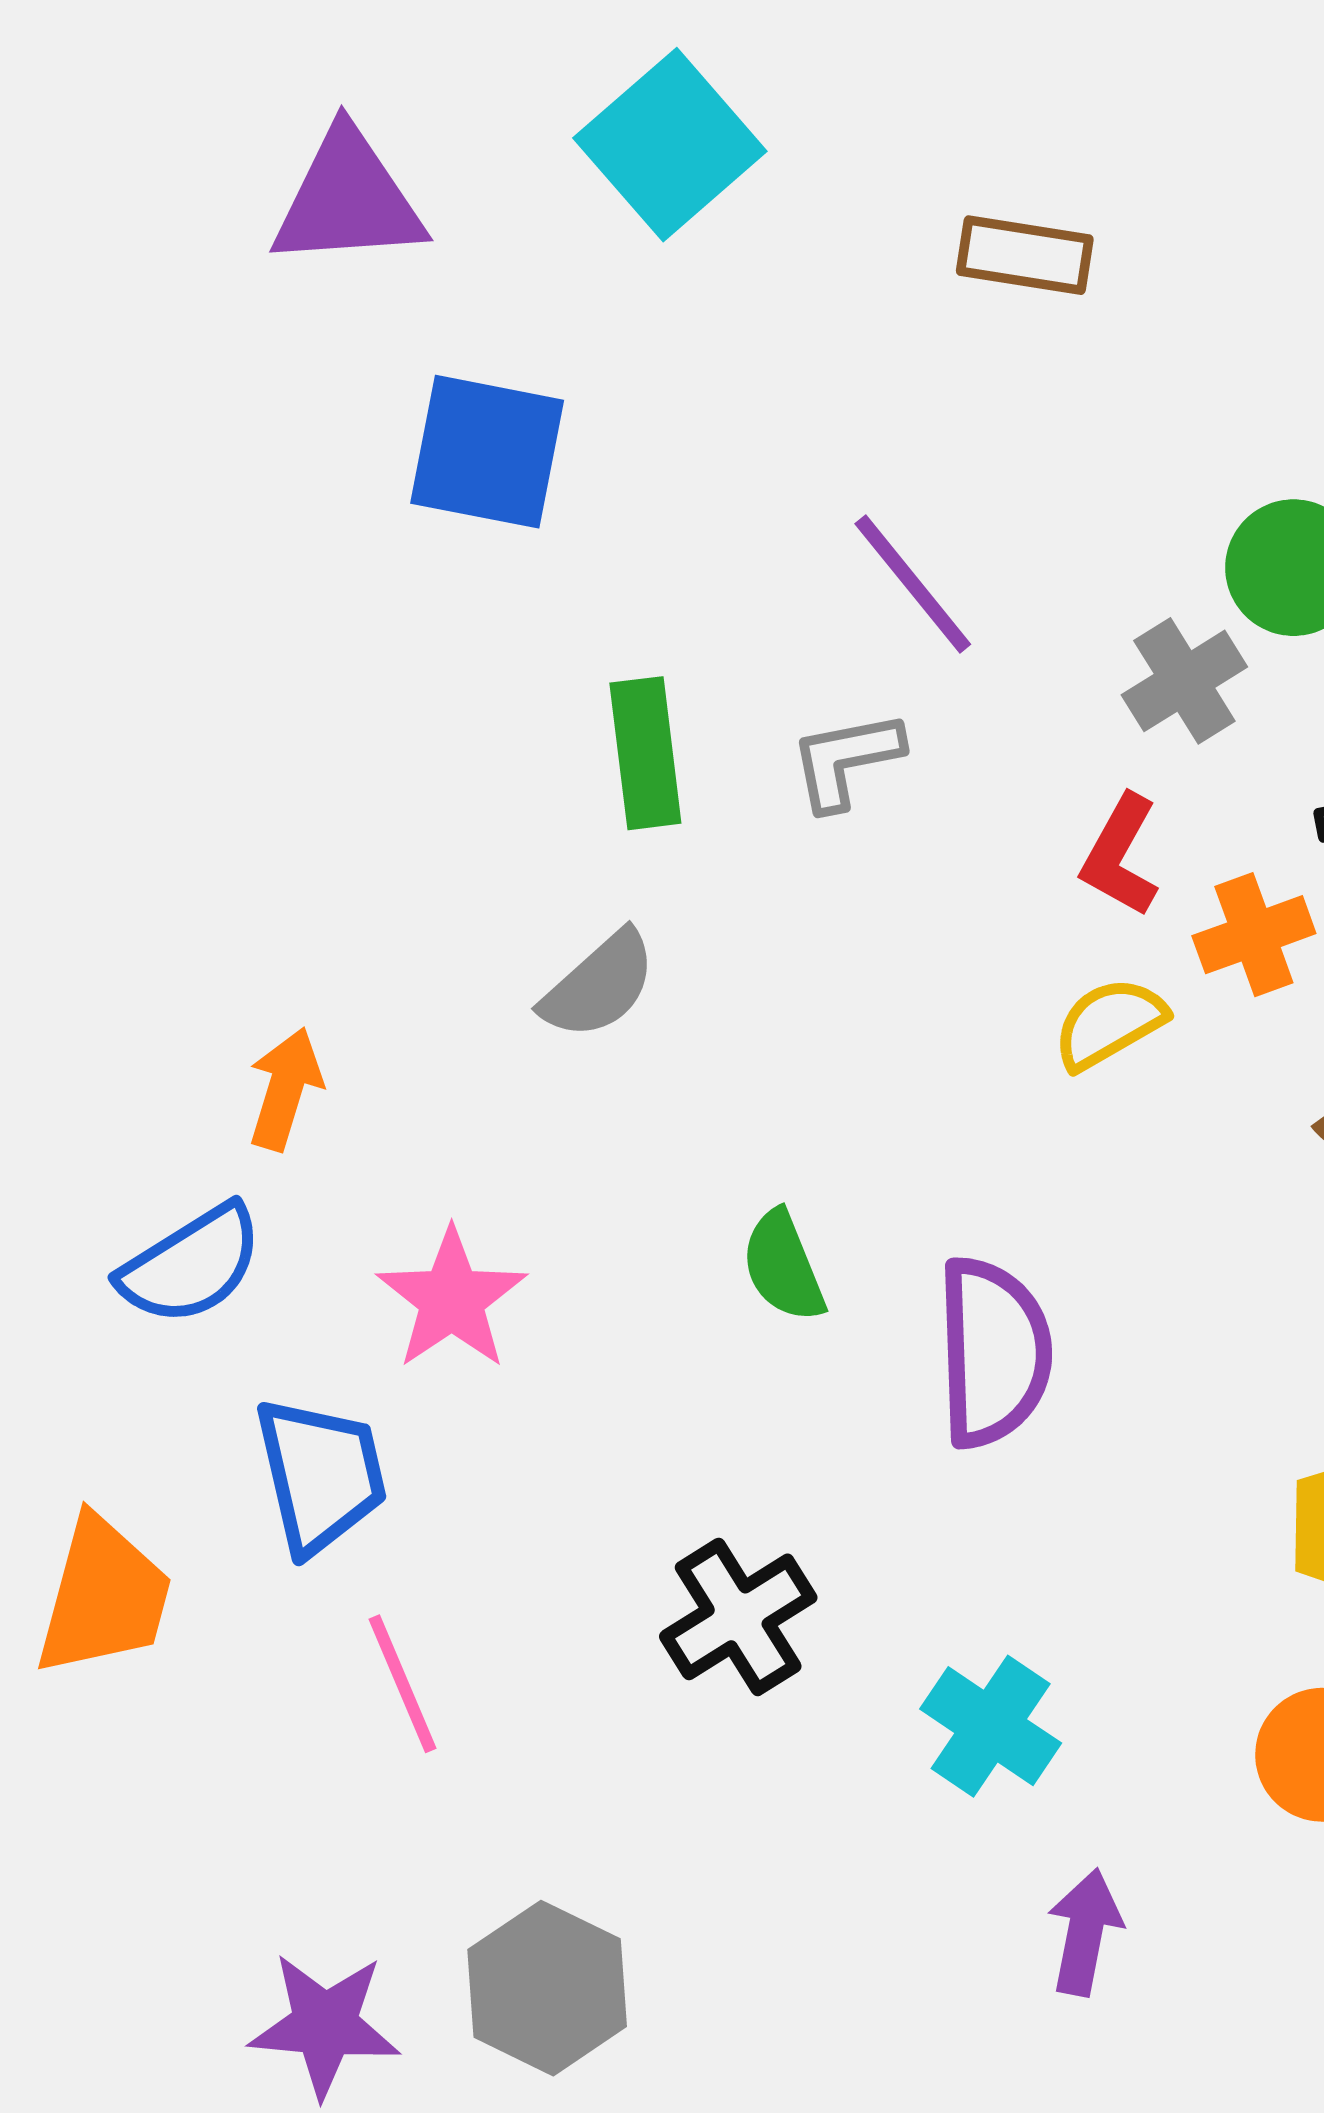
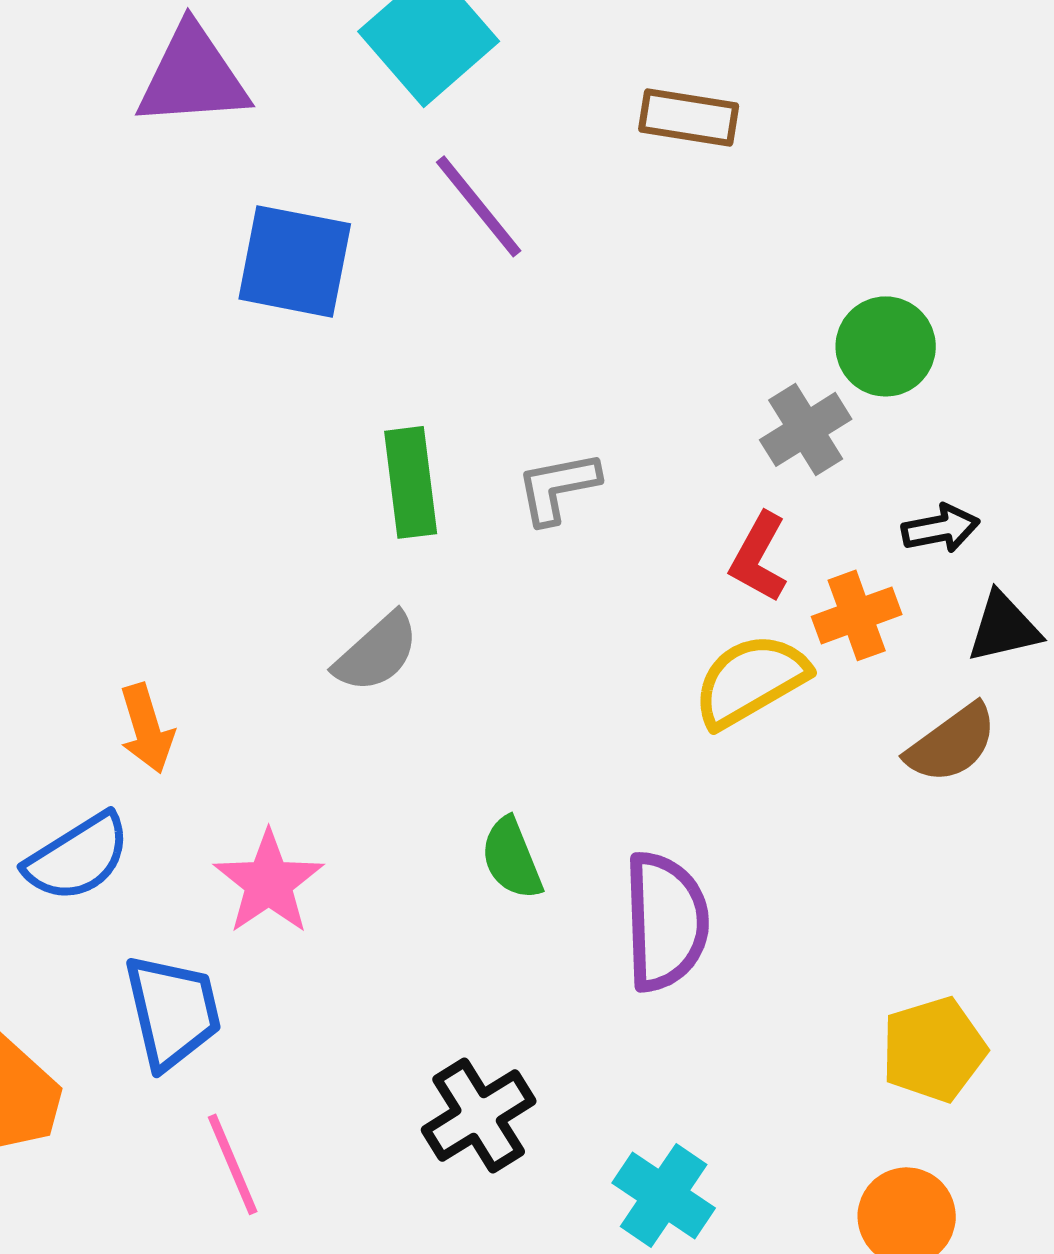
purple line: (913, 584) -> (479, 206), moved
yellow semicircle: (1109, 1023) -> (751, 680), size x1.4
orange arrow: (285, 1089) -> (147, 728), turned 146

